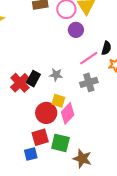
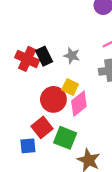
black rectangle: (33, 79) -> (44, 56), turned -63
red cross: (20, 83) -> (27, 59), turned -30
red square: (40, 137) -> (42, 127), turned -30

